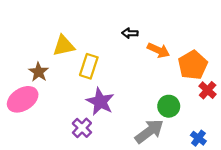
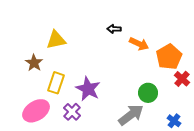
yellow rectangle: (89, 66) -> (56, 83), moved
pink ellipse: (23, 99) -> (36, 111), moved

